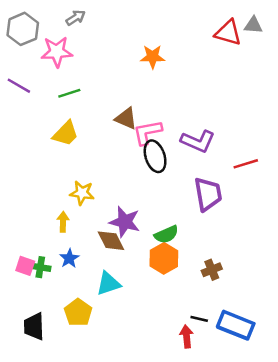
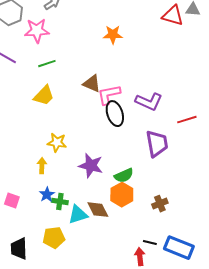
brown diamond: (111, 241) -> (98, 210), moved
green cross: (40, 267) -> (60, 202), moved
yellow pentagon: (78, 313) -> (54, 238), turned 30

